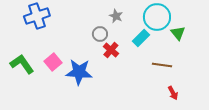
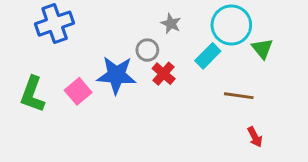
green L-shape: (22, 64) -> (32, 94), turned -125
blue star: (79, 72) -> (116, 75), moved

